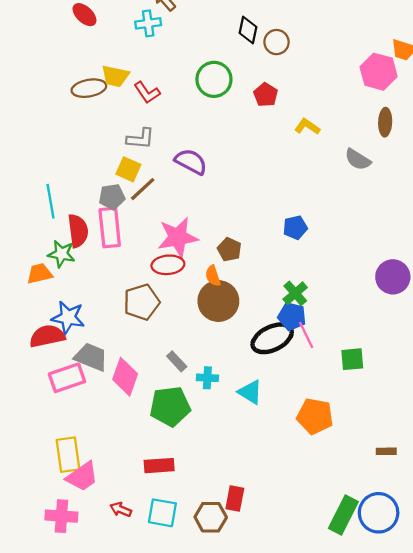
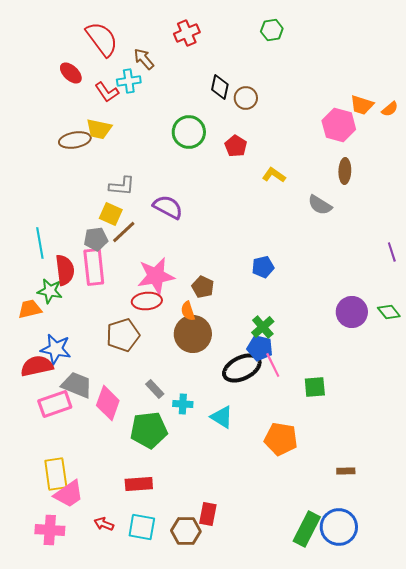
red L-shape: (147, 93) -> (107, 92), moved

